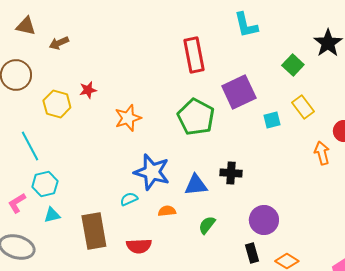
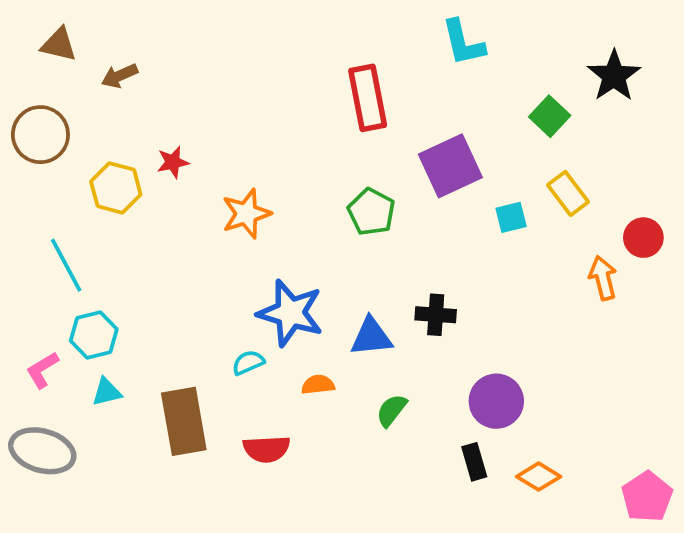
green pentagon: (196, 117) -> (371, 212), size x0.7

